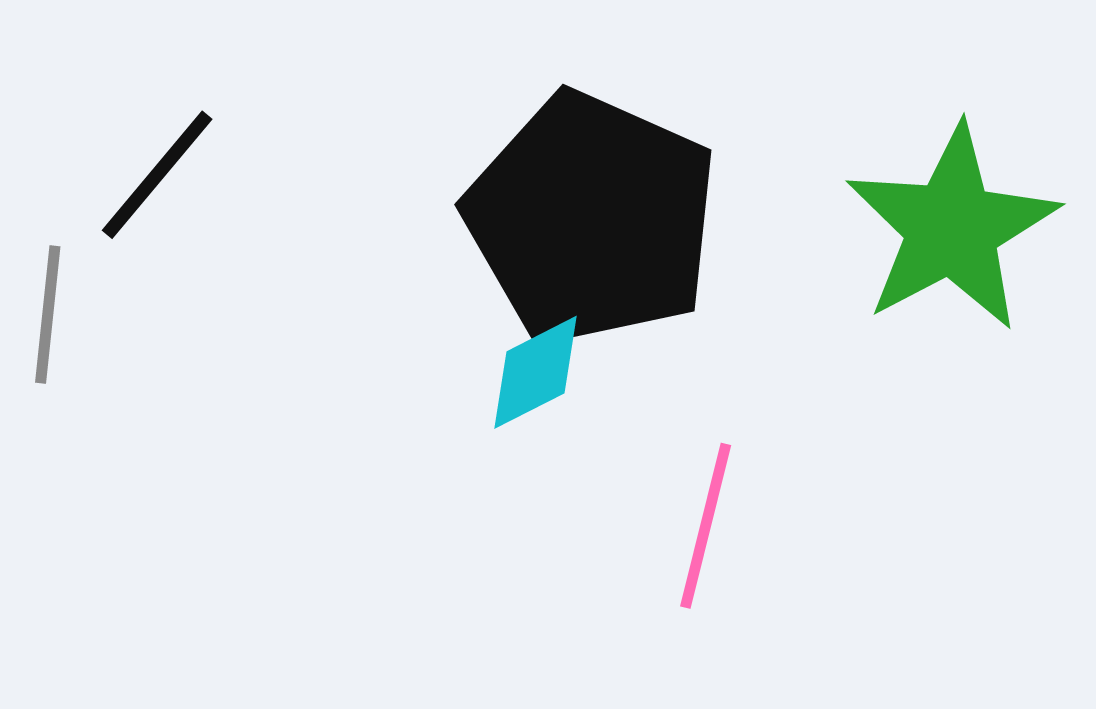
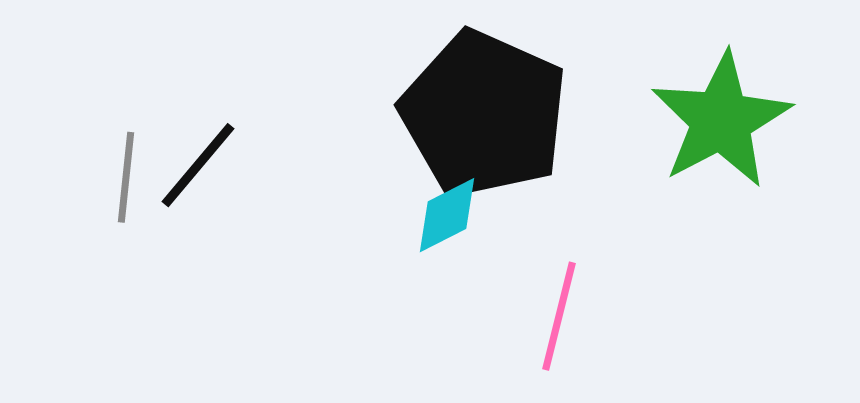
black line: (157, 175) -> (198, 165), moved

